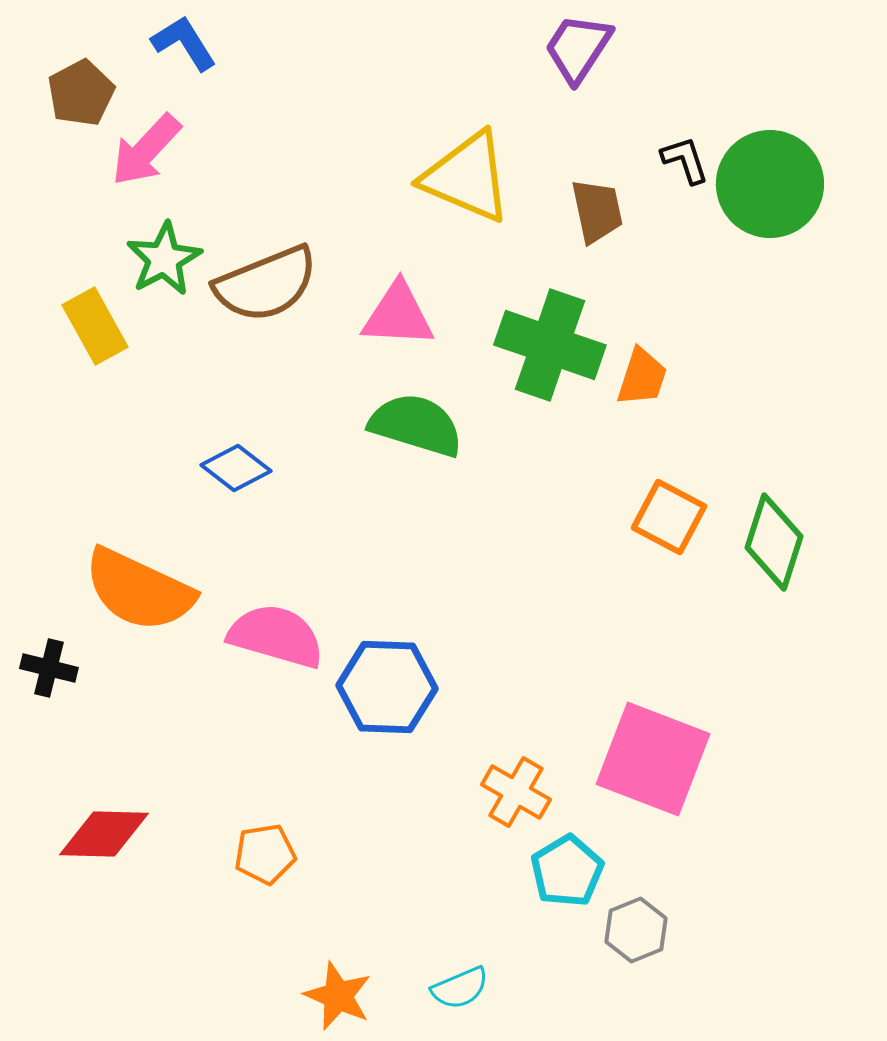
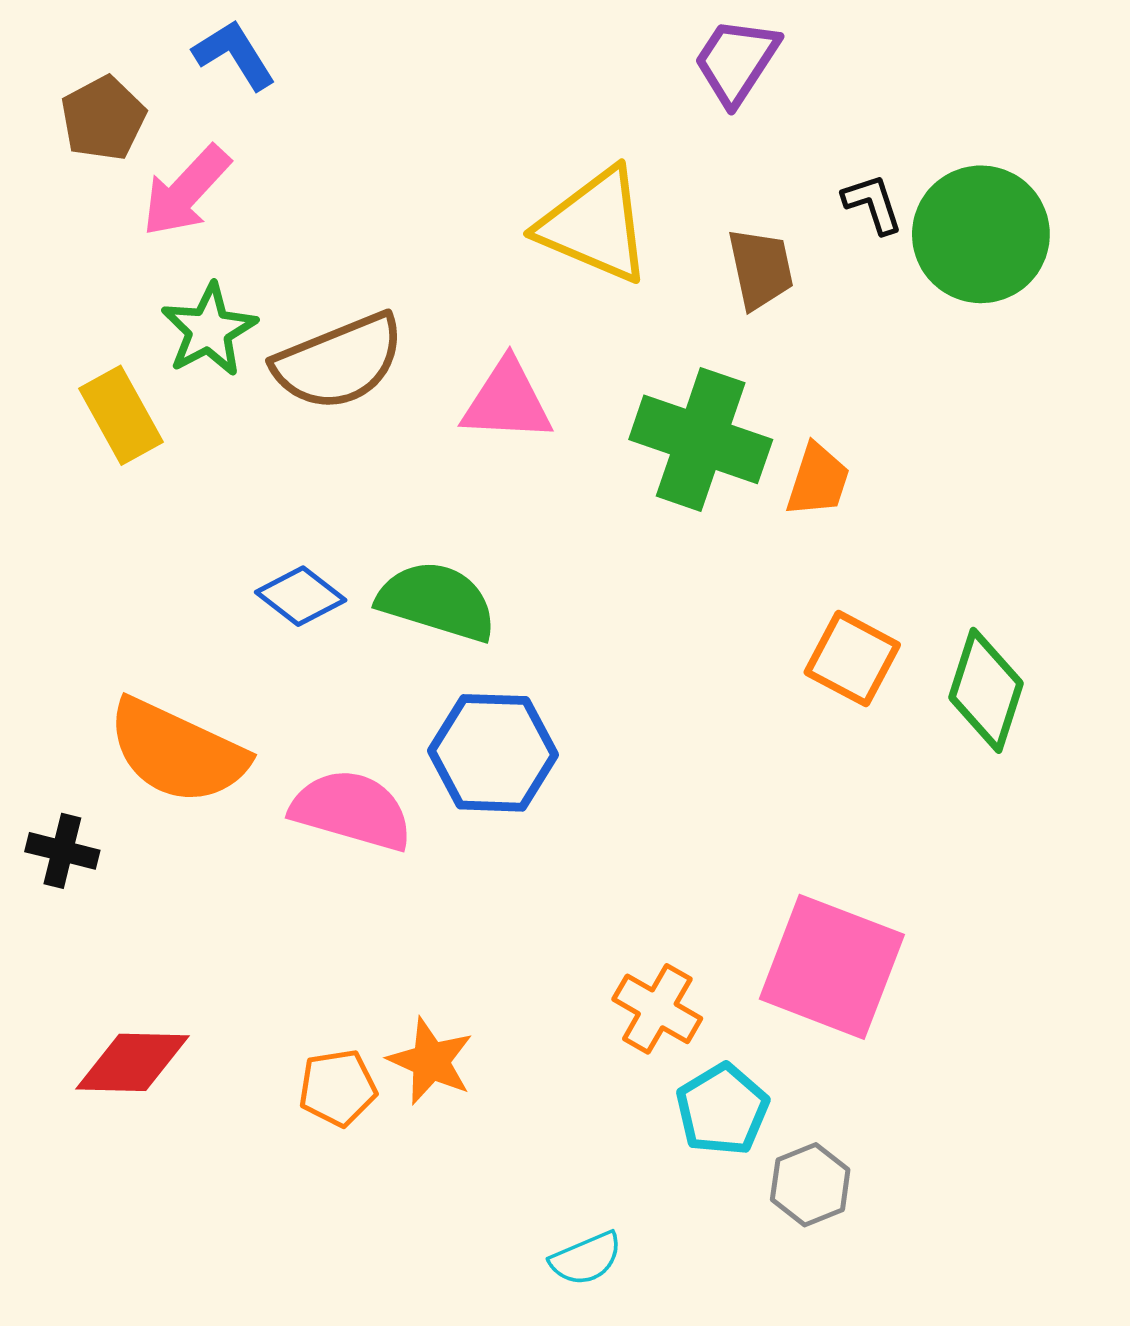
green semicircle: (416, 425) -> (437, 601), moved
blue hexagon: (387, 687) -> (493, 753), moved
orange star: (338, 996) -> (431, 1061), moved

